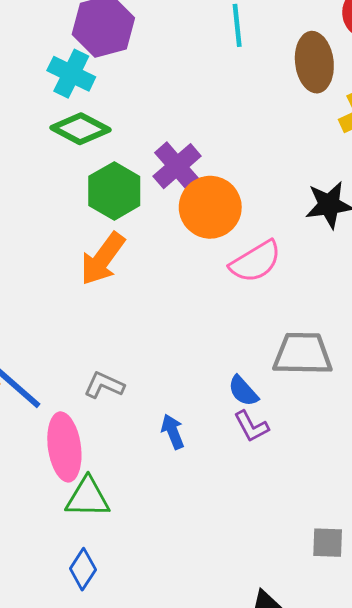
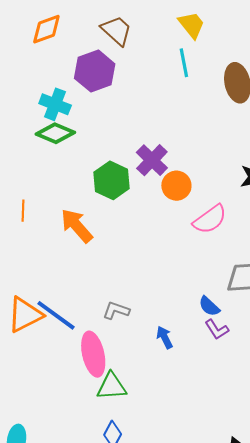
cyan cross: (71, 74) -> (55, 104), moved
green diamond: (80, 129) -> (55, 133), moved
orange circle: (210, 207) -> (176, 186), size x0.7
orange arrow: (103, 259) -> (77, 226), moved, turned 108

